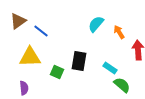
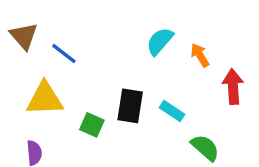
brown triangle: (18, 21) -> (24, 36), turned -36
cyan rectangle: (110, 68) -> (172, 111), moved

